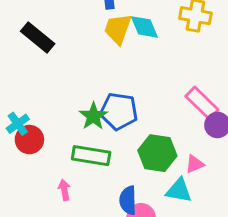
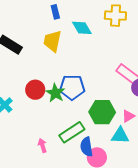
yellow trapezoid: (118, 29) -> (52, 41), moved
red circle: (29, 140) -> (35, 90), moved
green rectangle: (91, 156) -> (72, 132), moved, turned -35

